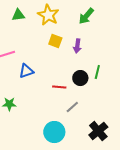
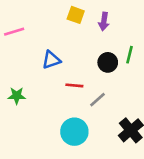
blue triangle: (26, 71) -> (51, 60), moved
red line: (59, 87) -> (74, 85), moved

